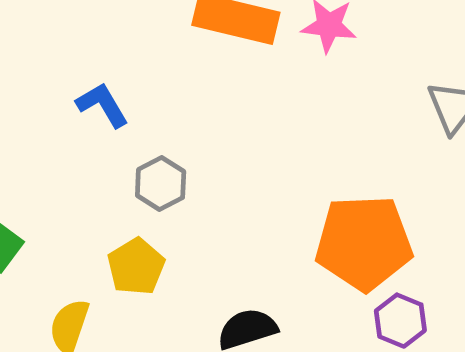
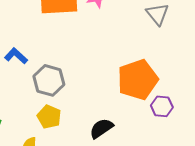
gray hexagon: (161, 183) -> (49, 80), size x1.4

